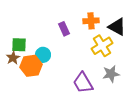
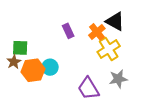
orange cross: (91, 21) -> (97, 32), moved, turned -35
black triangle: (117, 27) -> (115, 21), moved
cyan circle: (43, 55) -> (50, 67), moved

